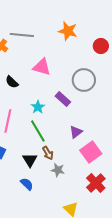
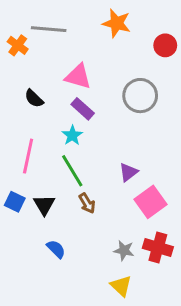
purple rectangle: (63, 99) -> (83, 109), moved
black triangle: (30, 160) -> (44, 205), moved
gray star: (58, 170) -> (124, 250), moved
red cross: (96, 183) -> (158, 248), turned -30

